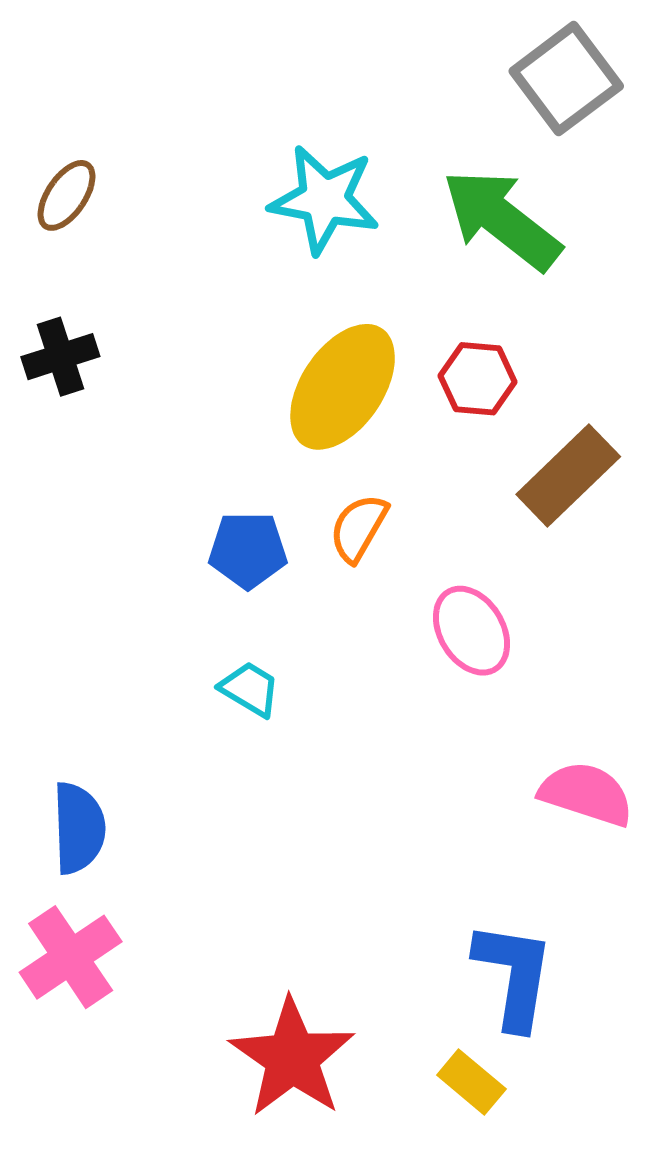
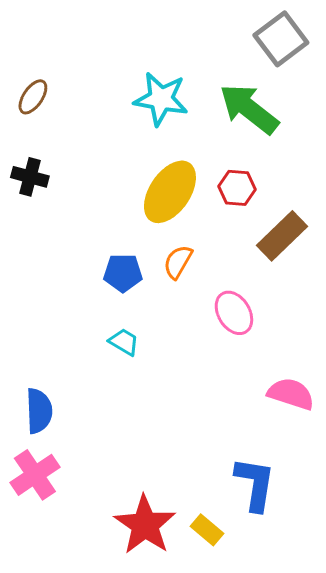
black cross: (60, 357) -> (30, 177), turned 33
yellow rectangle: (471, 1082) -> (207, 530), moved

